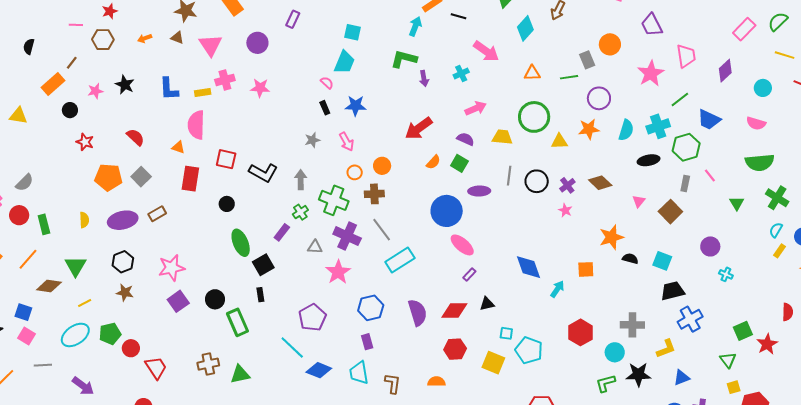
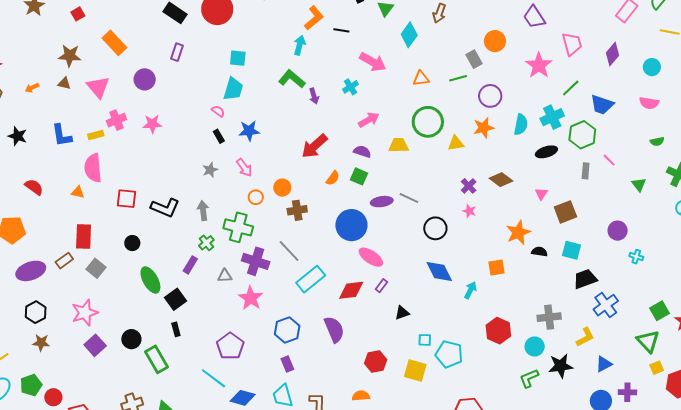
green L-shape: (404, 59) -> (292, 79), turned 32
green semicircle: (760, 162) -> (657, 141), size x0.5
gray line: (509, 176) -> (409, 198), moved, turned -66
gray square: (141, 177) -> (96, 268), moved
red rectangle: (190, 179) -> (84, 237), moved
black circle: (537, 181) -> (435, 228), moved
brown cross: (374, 194) -> (297, 210), moved
brown square: (670, 212) -> (565, 212), moved, turned 30
red diamond: (454, 311) -> (351, 290), moved
green triangle: (728, 360) -> (648, 341), size x1.4

